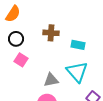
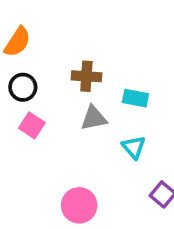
cyan triangle: (77, 72) -> (134, 147), size x0.6
gray triangle: (51, 80) -> (94, 118), moved

